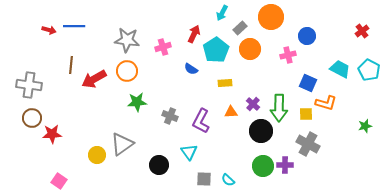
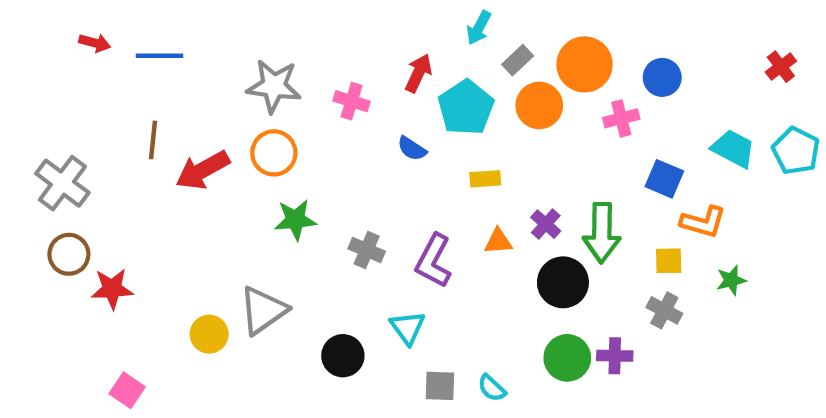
orange circle: (271, 17) -> (585, 64), moved
red arrow: (49, 30) -> (95, 43), moved
pink cross: (163, 47) -> (352, 101), turned 35
gray cross: (29, 85) -> (62, 183), turned 30
yellow square: (306, 114) -> (669, 261), moved
green star: (365, 126) -> (731, 280), moved
gray cross: (308, 144) -> (664, 310), size x0.7

